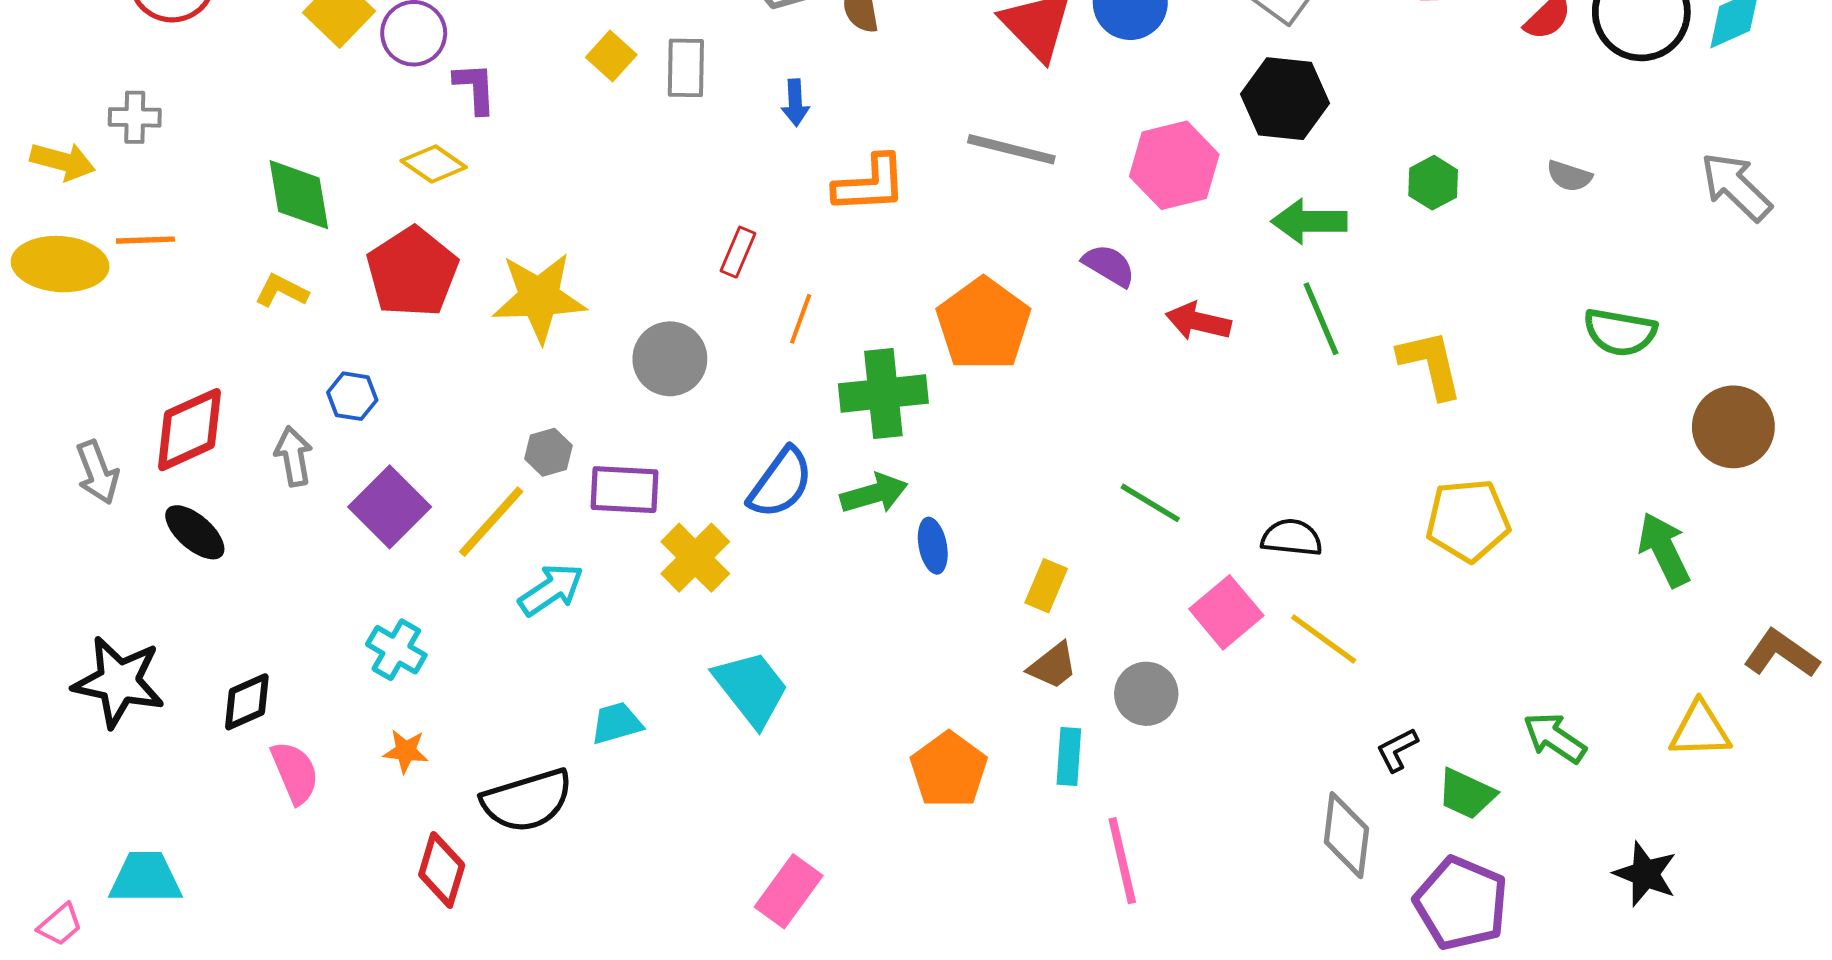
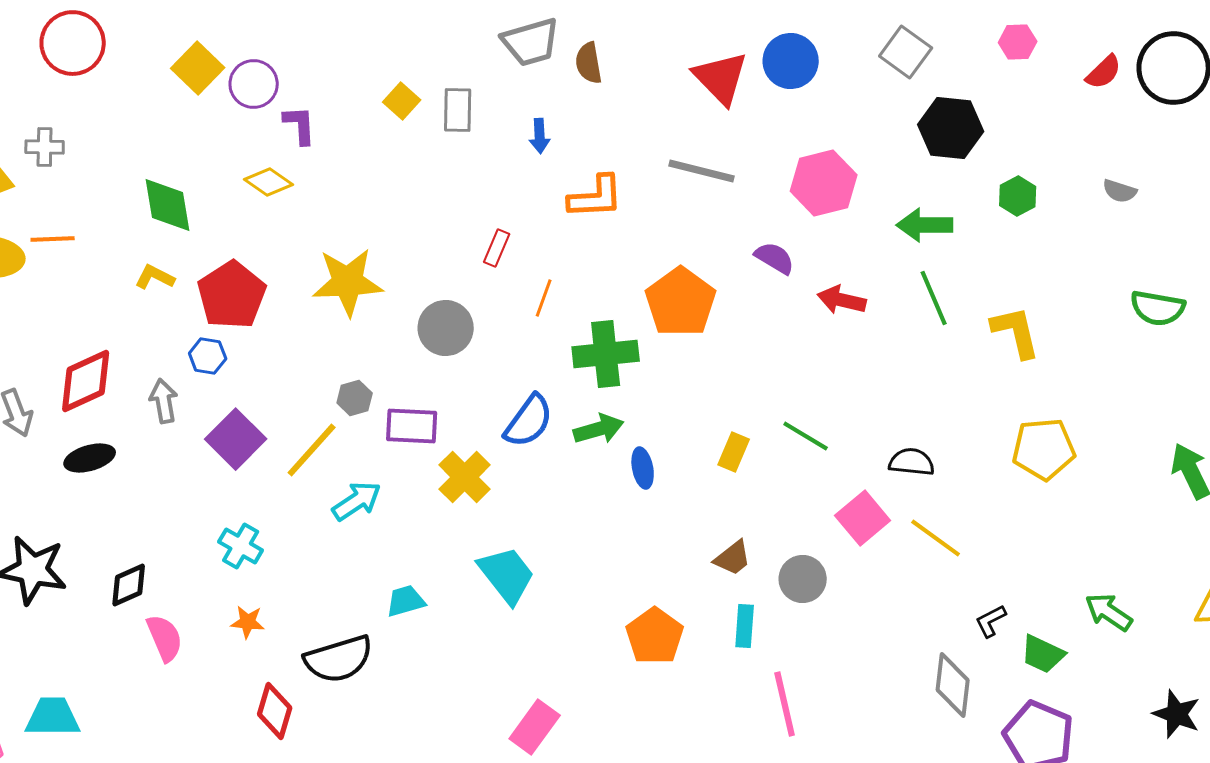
black hexagon: (1285, 99) -> (951, 128), moved
red pentagon: (412, 272) -> (232, 295), moved
black ellipse: (195, 532) -> (90, 458), turned -57
yellow rectangle: (1046, 586) -> (734, 452), moved

